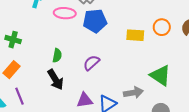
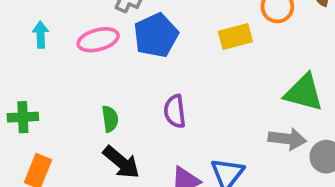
purple semicircle: (91, 63) -> (175, 111), turned -36
gray arrow: (133, 93) -> (287, 139), moved, turned 36

